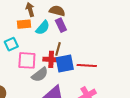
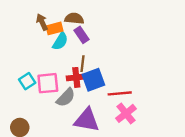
orange rectangle: (24, 24) -> (55, 28), moved
cyan square: (11, 44) -> (27, 81), moved
red line: (87, 65) -> (120, 93), moved

